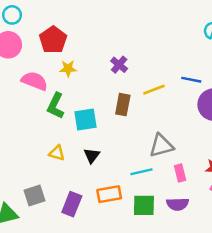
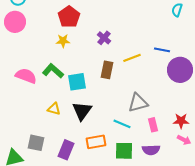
red pentagon: (53, 40) -> (69, 17), moved
pink semicircle: (34, 81) -> (26, 76), moved
green L-shape: (56, 106) -> (53, 71), turned 105
black triangle: (92, 156) -> (82, 111), size x1.5
cyan line: (141, 172) -> (122, 124), turned 36
gray square: (34, 195) -> (36, 143), turned 30

